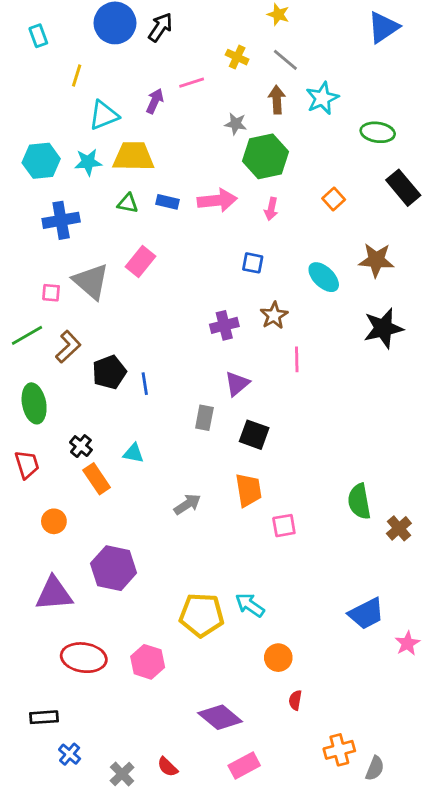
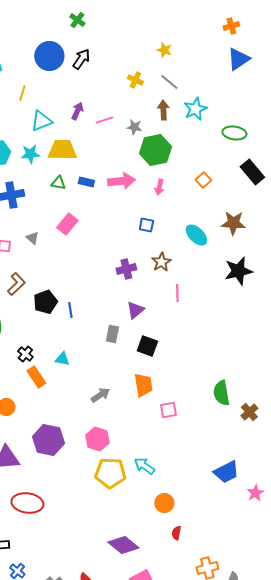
pink line: (192, 83) -> (104, 120), moved
gray triangle: (91, 281) -> (32, 238), size x0.5
pink hexagon: (148, 662) -> (97, 439), moved

